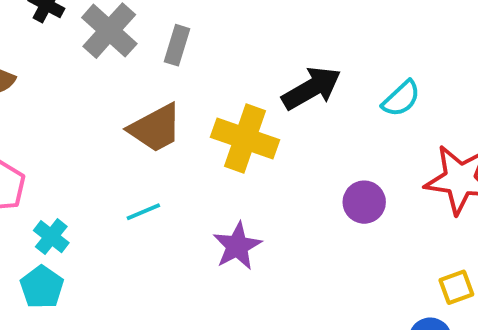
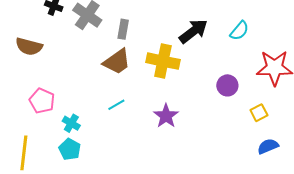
gray rectangle: (177, 45) -> (123, 29), moved
yellow square: (456, 287) -> (259, 113), moved

